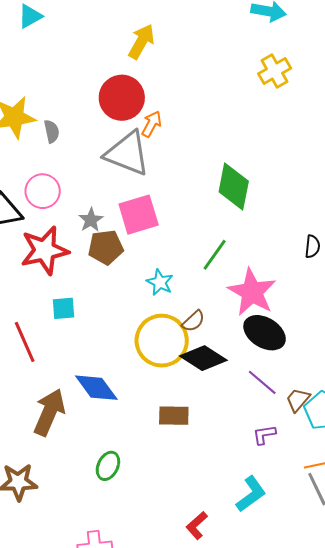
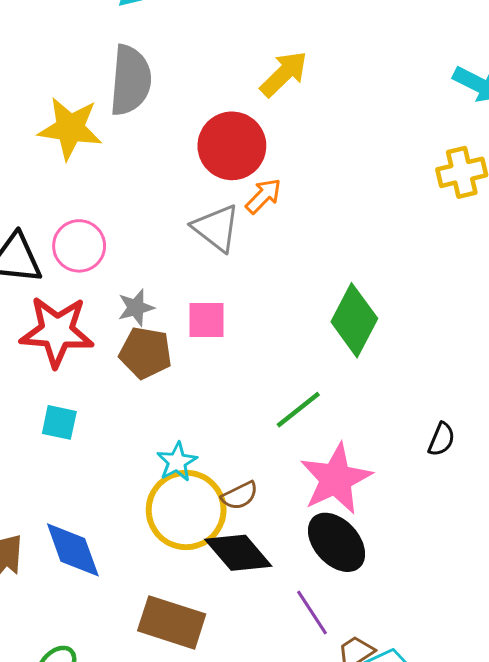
gray semicircle: (52, 131) -> (130, 80), moved, size x2.0
gray triangle: (127, 153) -> (216, 228), size x0.7
pink square: (139, 215) -> (206, 320), size x0.7
cyan star: (160, 282) -> (177, 462), moved
brown rectangle: (174, 416) -> (172, 622), size x1.4

